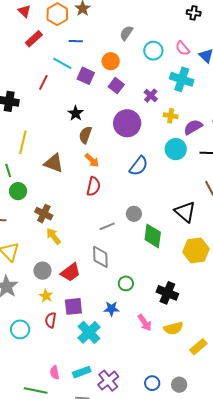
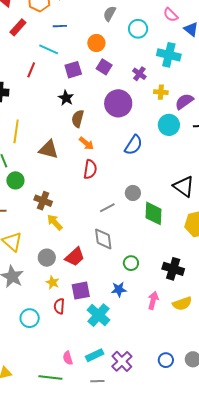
pink semicircle: (183, 48) -> (171, 15), moved
purple square: (86, 76) -> (73, 70), moved, turned -36
pink arrow: (145, 323) -> (153, 300), turned -126

